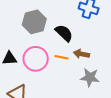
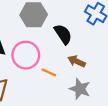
orange line: (62, 57) -> (49, 72), moved

